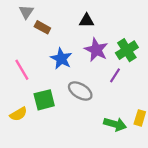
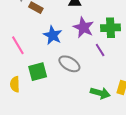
green cross: (127, 50) -> (110, 28), turned 30
purple line: (115, 75) -> (100, 50), turned -64
yellow semicircle: (18, 114) -> (15, 84), turned 119

